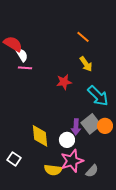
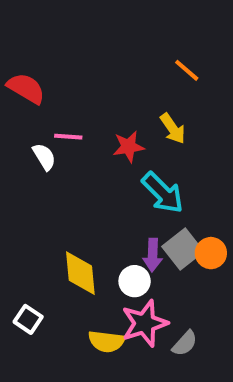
orange line: (83, 37) -> (187, 70), moved
white semicircle: (22, 55) -> (44, 157), moved
pink line: (25, 68) -> (68, 137), moved
red star: (64, 82) -> (129, 147), moved
cyan arrow: (98, 96) -> (163, 193), moved

